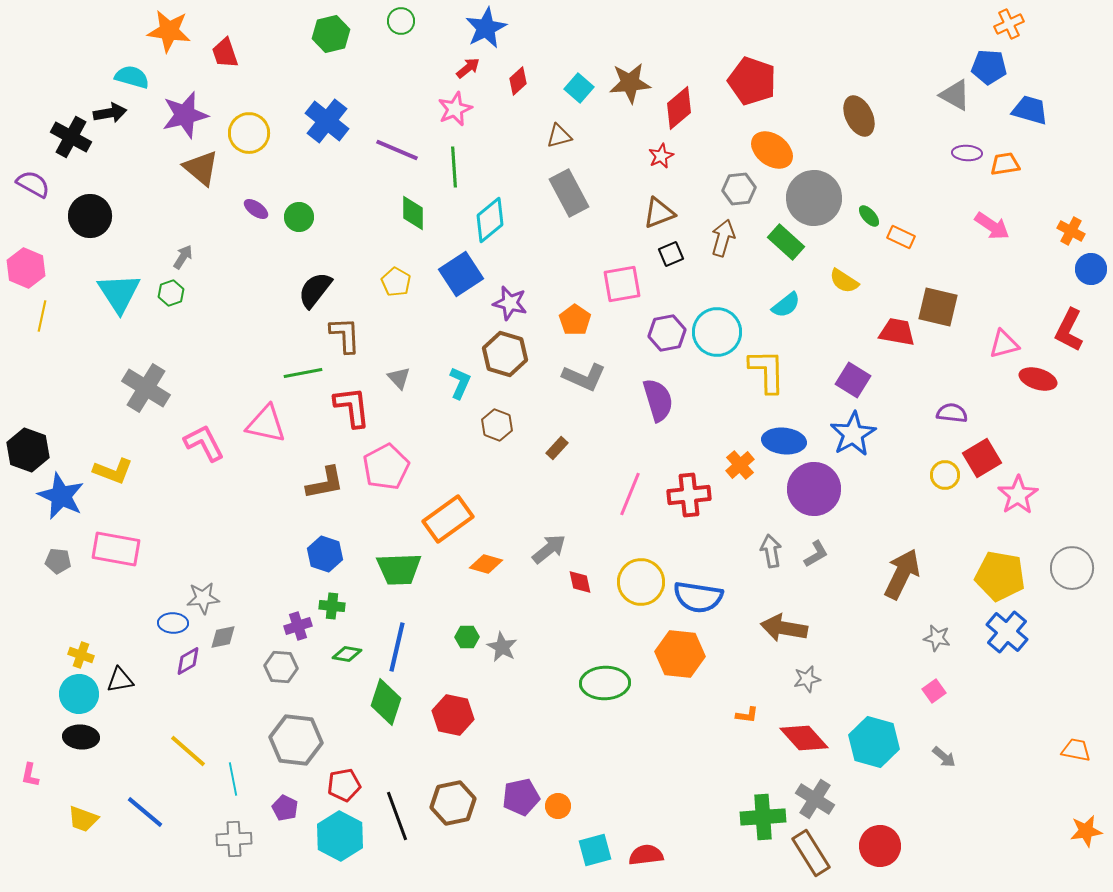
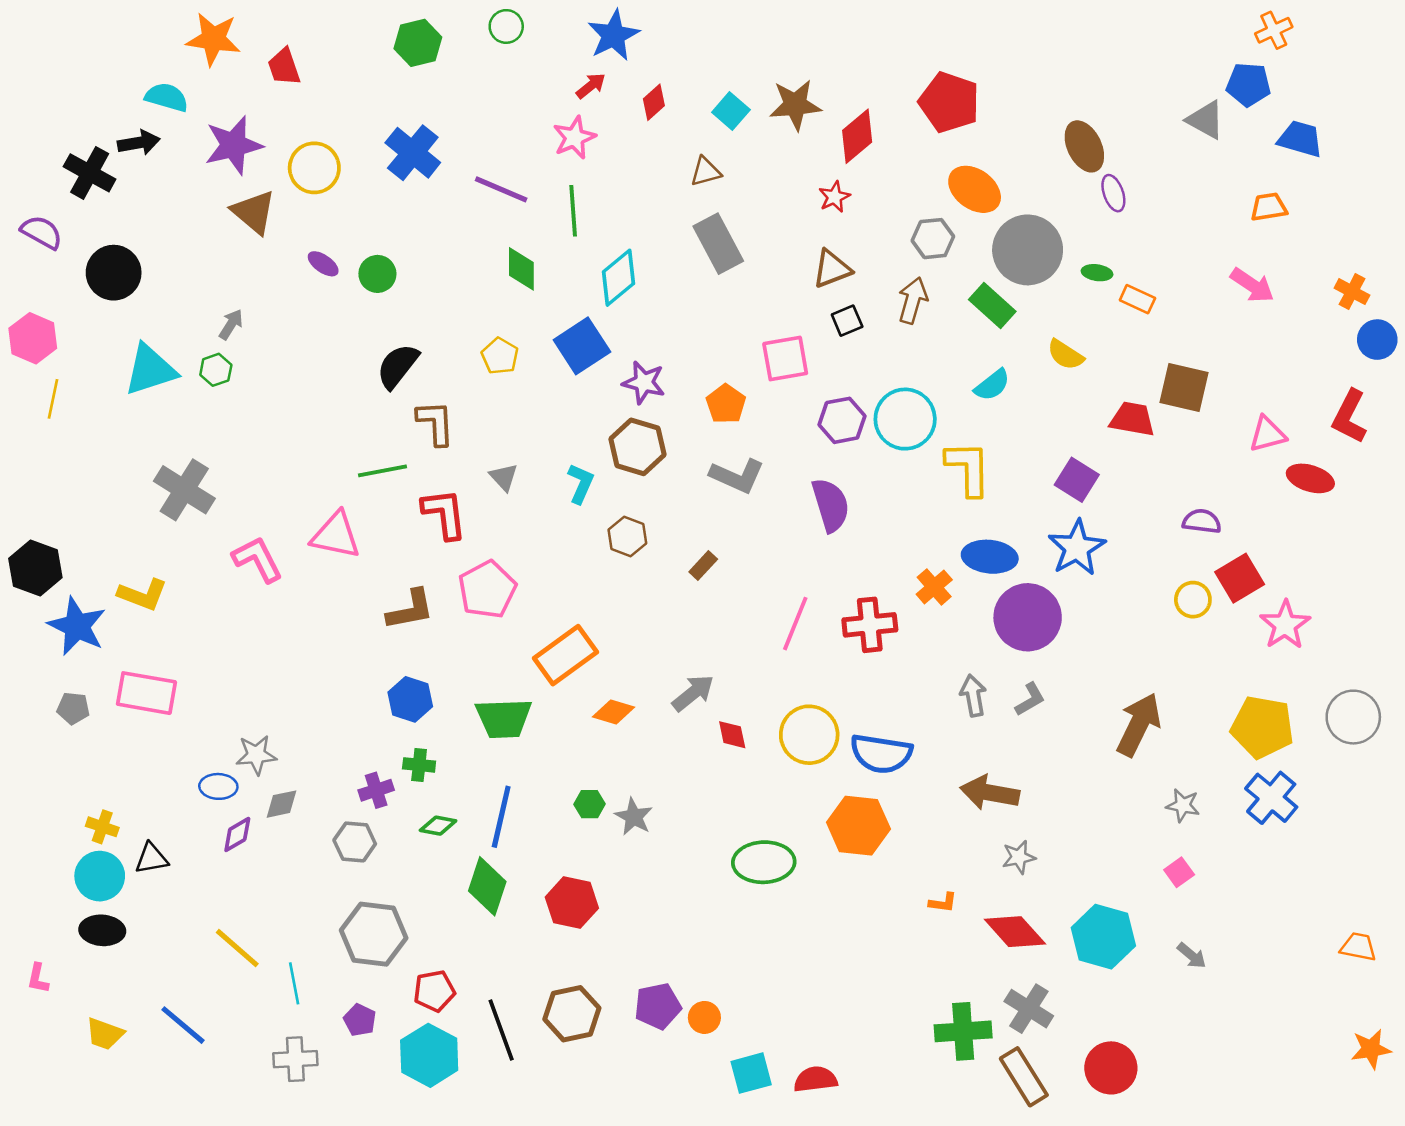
purple ellipse: (967, 153) -> (1113, 193), moved, turned 68
green ellipse: (869, 216) -> (1097, 273), turned -40
cyan triangle: (119, 293) -> (150, 370), turned 45

